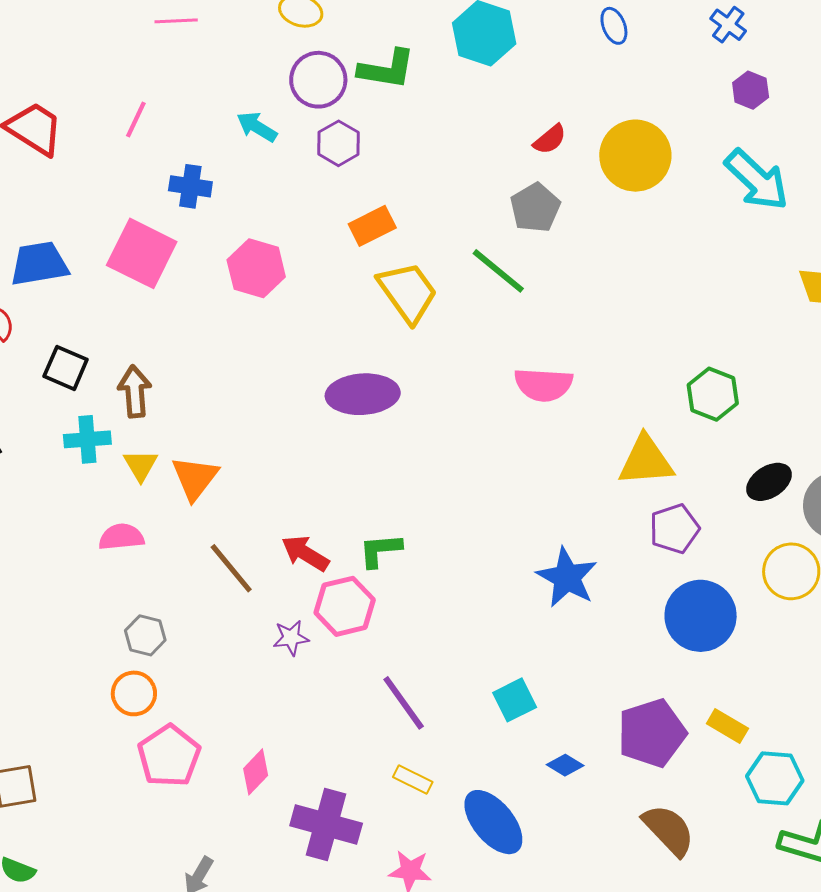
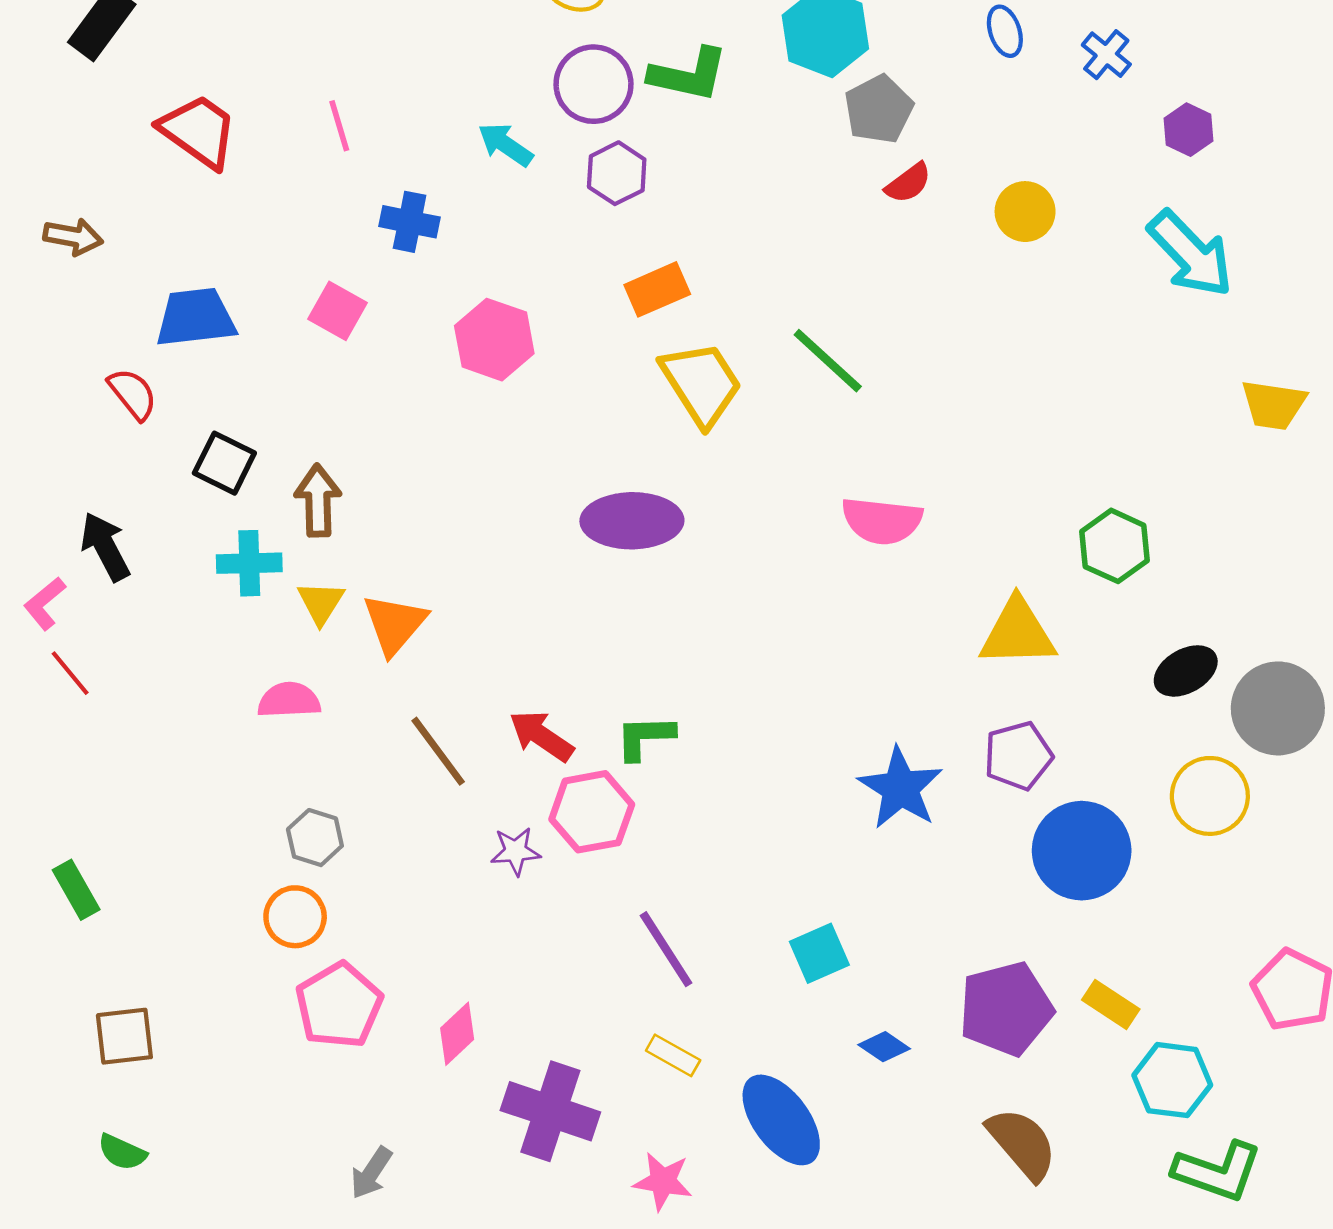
blue cross: (728, 25) -> (1106, 55), moved
pink line: (136, 119) -> (339, 126), turned -45
yellow circle: (635, 156) -> (1025, 212), size x0.6
gray pentagon: (535, 208) -> (879, 109), moved
pink square: (142, 253) -> (337, 311), size x0.6
purple pentagon: (674, 529) -> (1018, 756), moved

